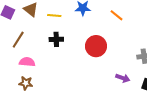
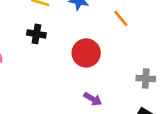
purple arrow: (123, 78) -> (93, 99), moved

